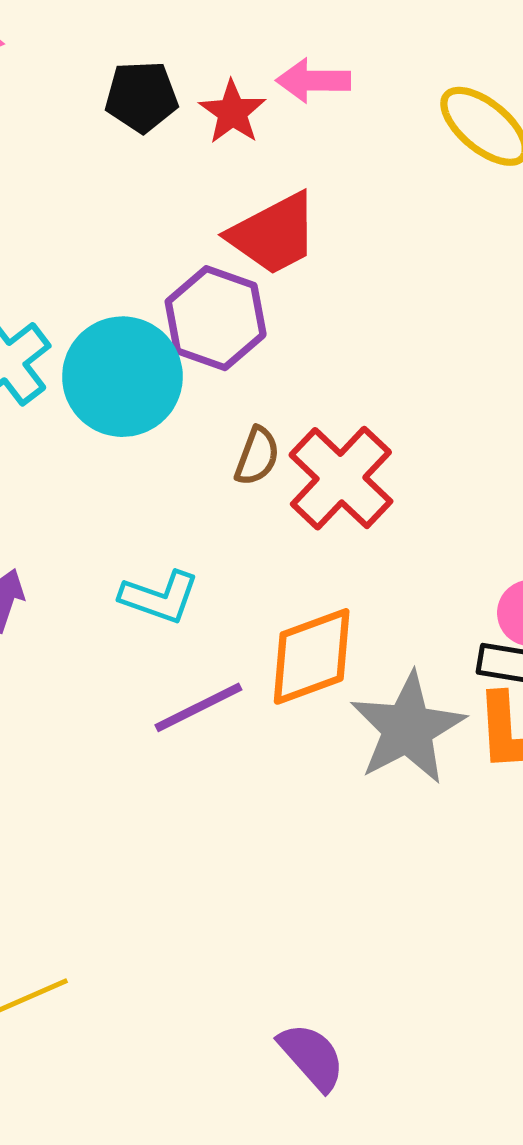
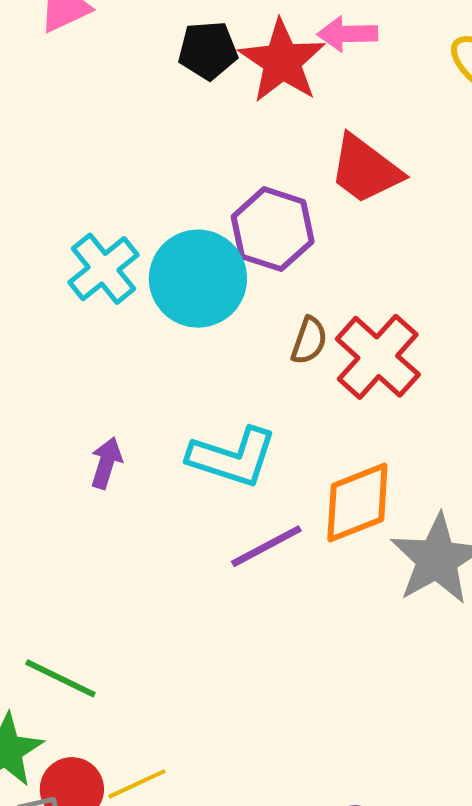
red star: (232, 112) -> (282, 61), size x1.6
red trapezoid: (274, 234) -> (365, 169), moved, turned 66
cyan L-shape: (160, 597) -> (232, 457), size x1.4

